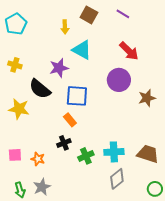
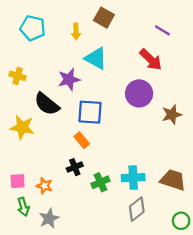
purple line: (123, 14) -> (162, 30), moved
cyan pentagon: (16, 24) -> (33, 28), moved, turned -30
green arrow: (20, 190) -> (23, 207), moved

